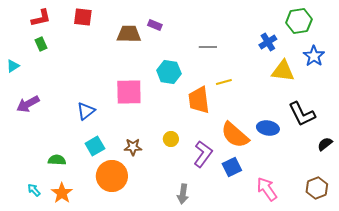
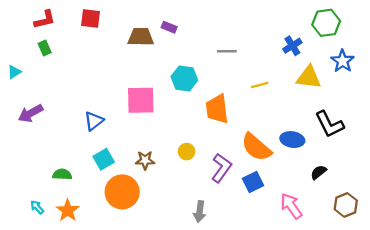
yellow line: (224, 82) -> (260, 85), moved
black semicircle: (325, 144) -> (319, 172), moved

